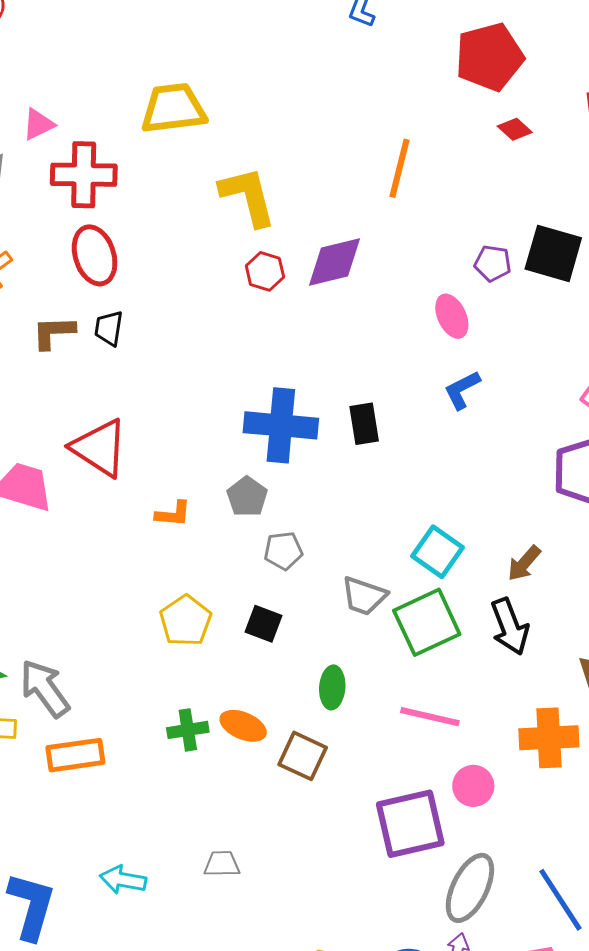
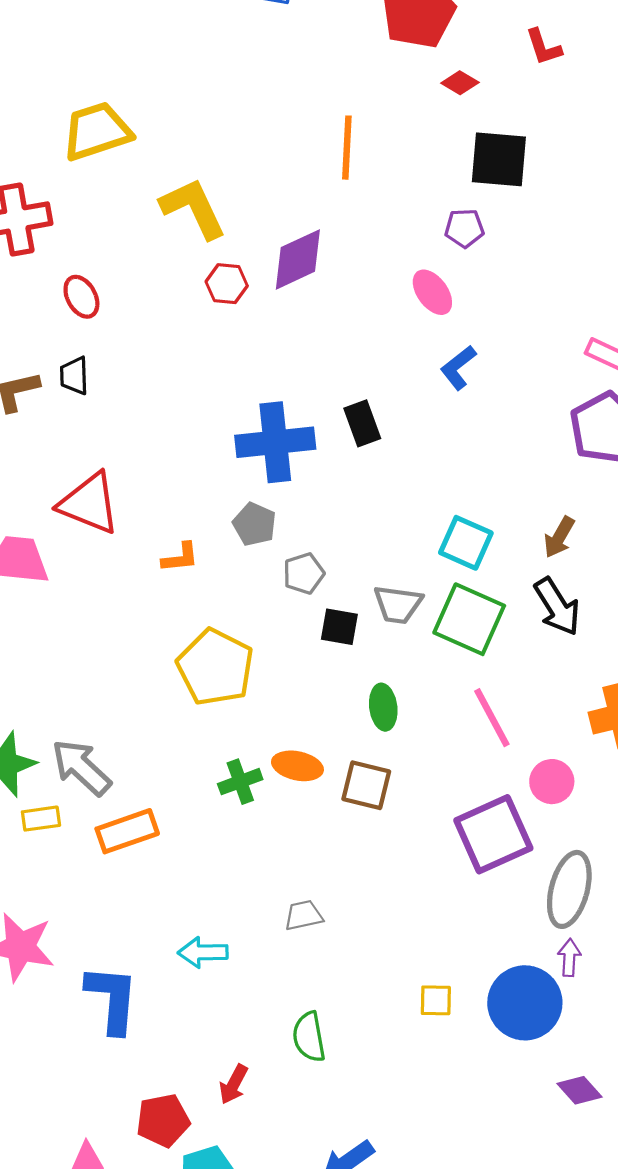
black square: (553, 253) -> (499, 159), moved
red ellipse: (95, 255) -> (81, 297), moved, size x0.7
yellow pentagon: (186, 621) -> (215, 667), size x1.4
green square: (427, 622) -> (469, 619), turned -30
black square: (263, 624) -> (339, 627), moved
pink line: (430, 717) -> (492, 718), turned 60

